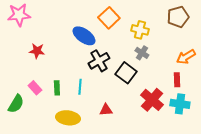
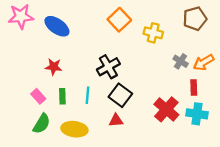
blue ellipse: (84, 36) -> (57, 26), moved
red star: (37, 51) -> (54, 67), moved
gray cross: (142, 53) -> (181, 61), moved
black square: (126, 73) -> (120, 95), moved
green semicircle: (16, 104) -> (42, 124), moved

